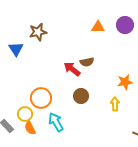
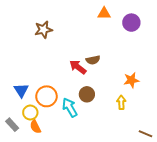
orange triangle: (98, 27) -> (104, 13), moved
blue triangle: (16, 49) -> (21, 90), moved
cyan arrow: (56, 122) -> (70, 107), moved

